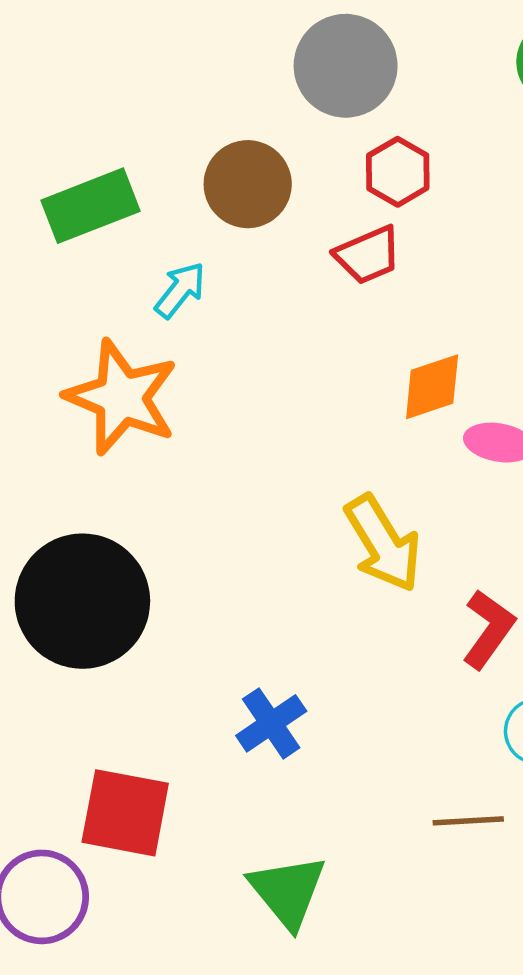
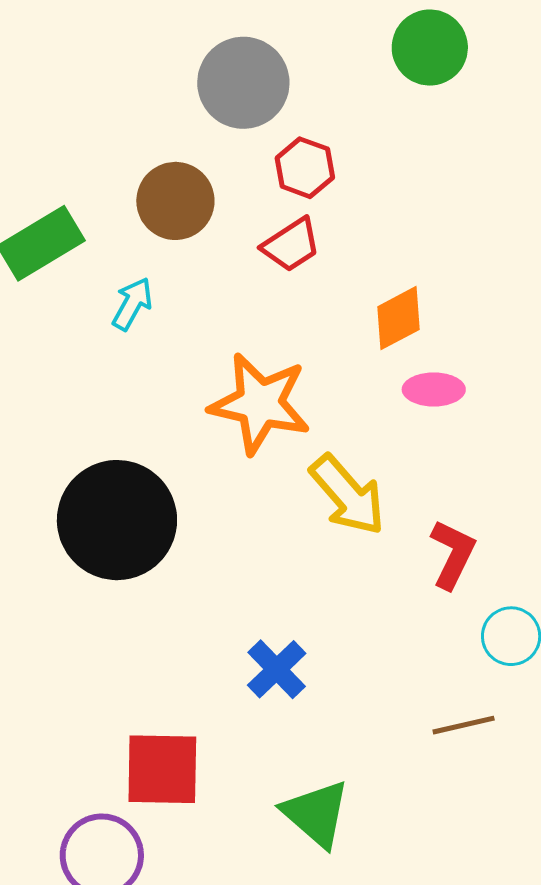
orange diamond: (432, 387) -> (398, 318), moved
orange star: (122, 397) -> (260, 404), moved
black circle: (82, 601) -> (117, 520), moved

